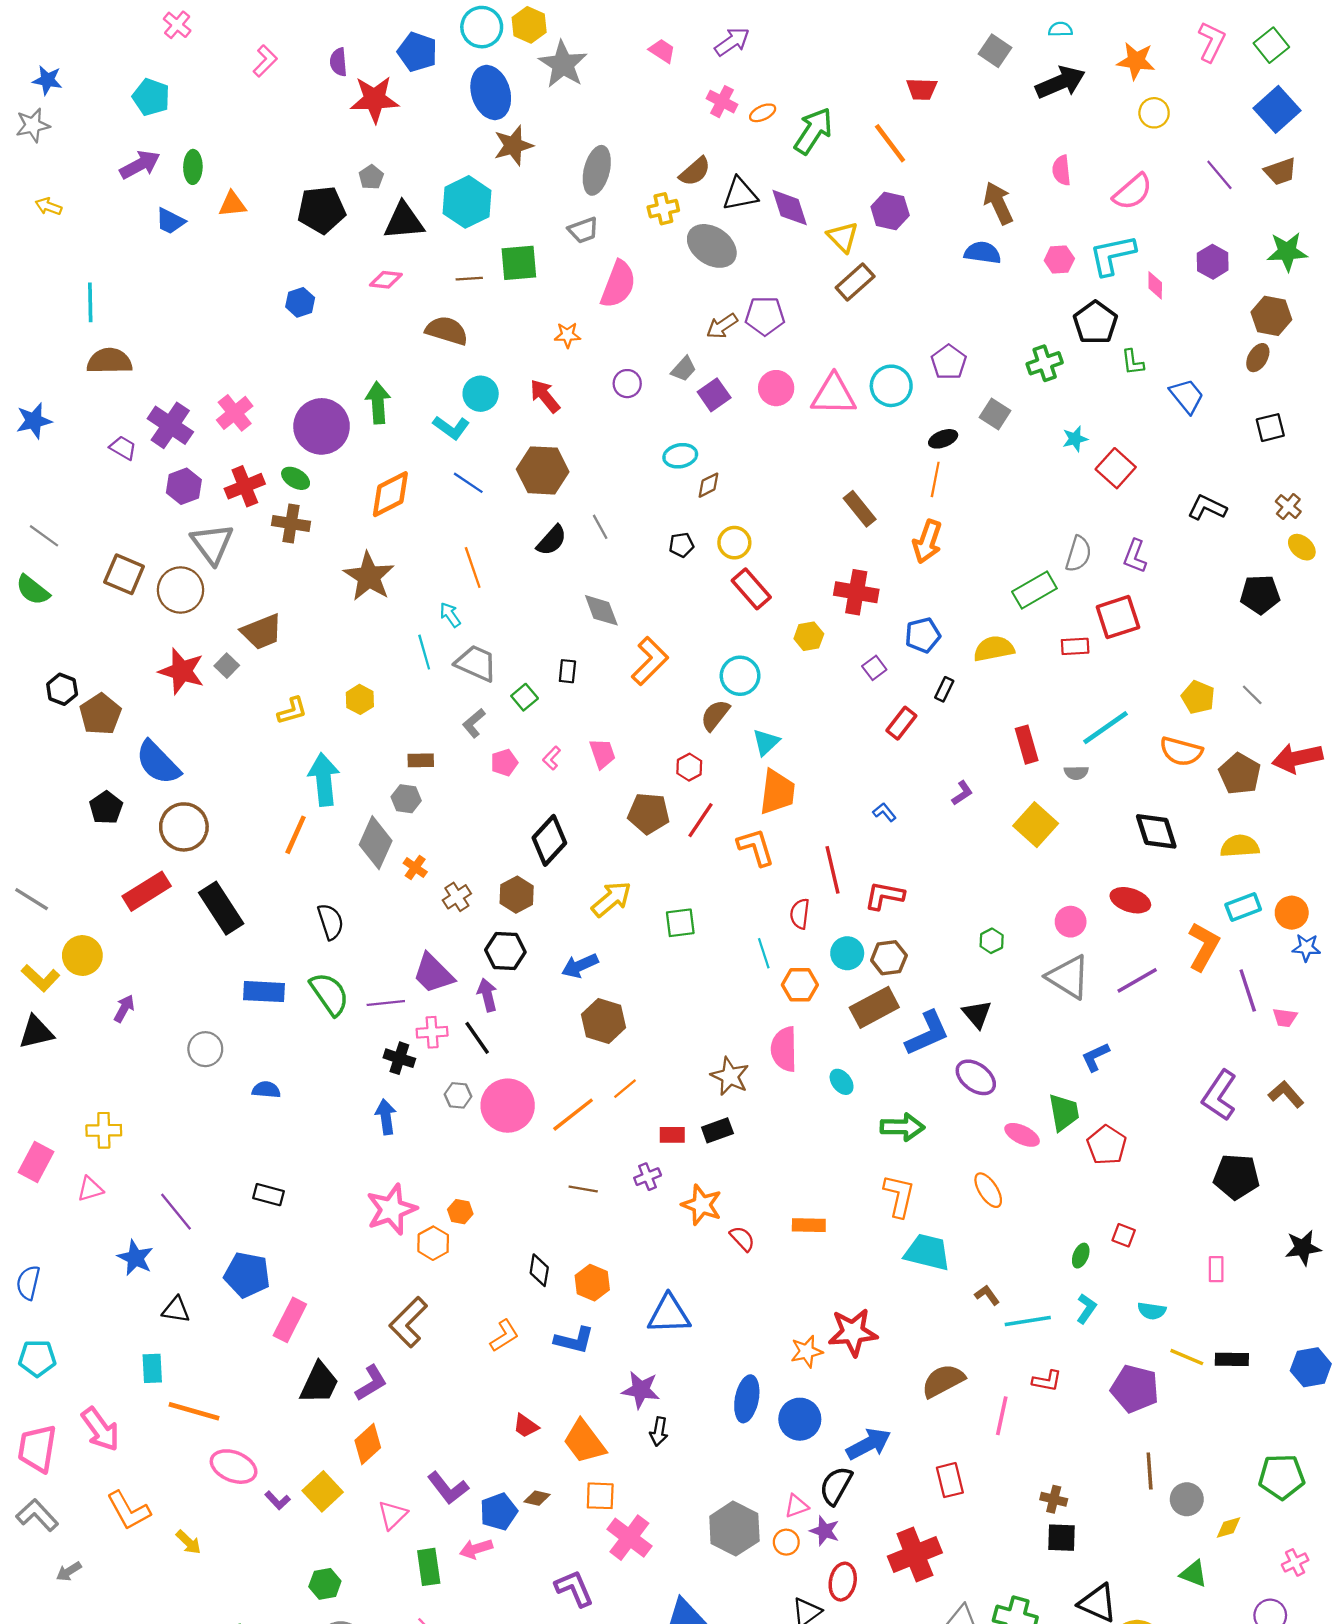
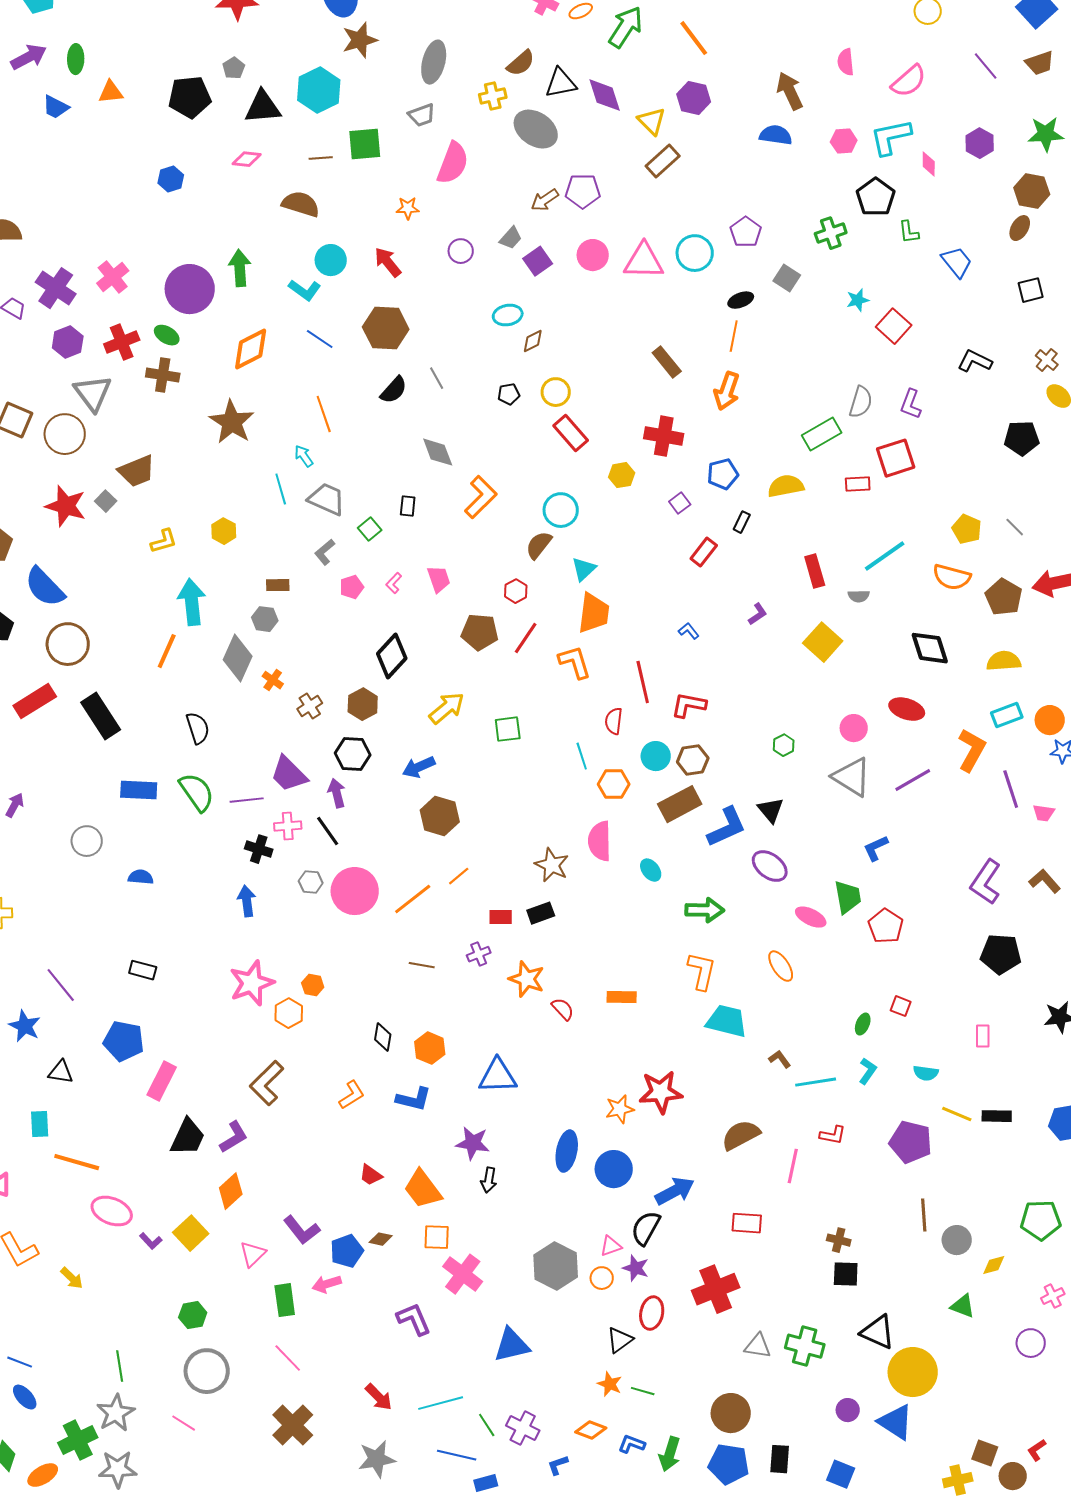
red rectangle: (950, 1480) -> (747, 1223), turned -72

